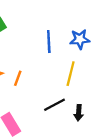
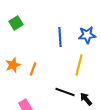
black line: (55, 105) -> (65, 92), turned 48
black arrow: (79, 113) -> (86, 99), turned 136

